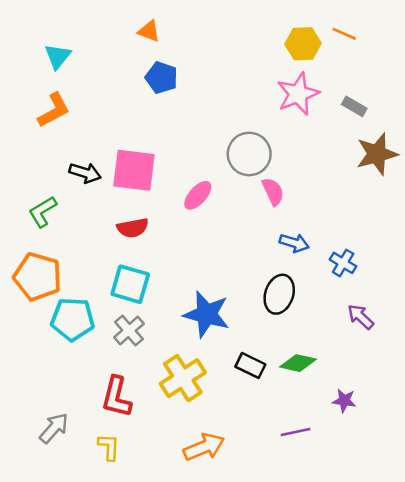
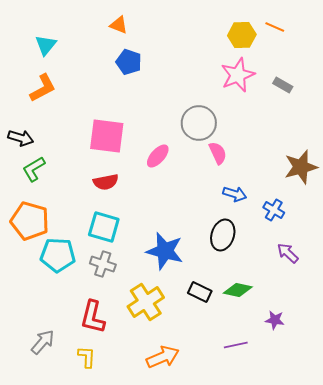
brown star: (377, 154) -> (301, 167), moved
black arrow: (85, 173) -> (21, 138), moved
gray cross: (129, 331) -> (103, 264), turned -30

